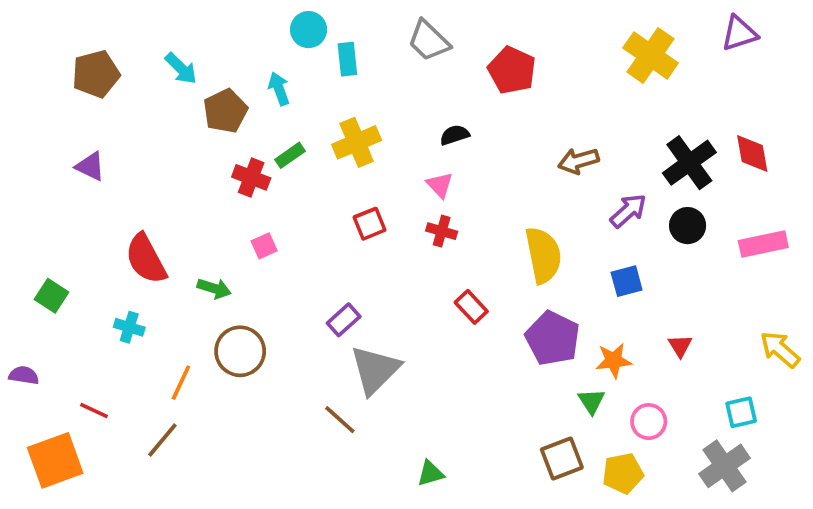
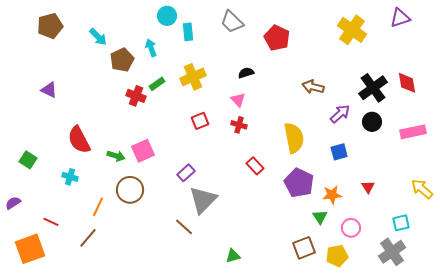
brown pentagon: (96, 74) -> (50, 26), moved
brown arrow: (578, 161) -> (313, 87), turned 30
pink square: (264, 246) -> (143, 151), moved, size x1.6
purple semicircle: (24, 375) -> (13, 203), turned -42

